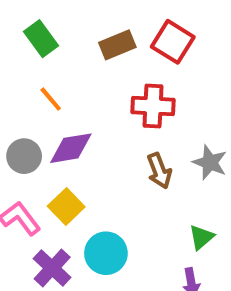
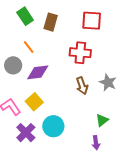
red square: (173, 42) -> (92, 21), turned -30
brown rectangle: (117, 45) -> (51, 22), moved, turned -54
gray circle: (24, 156) -> (13, 65), moved

